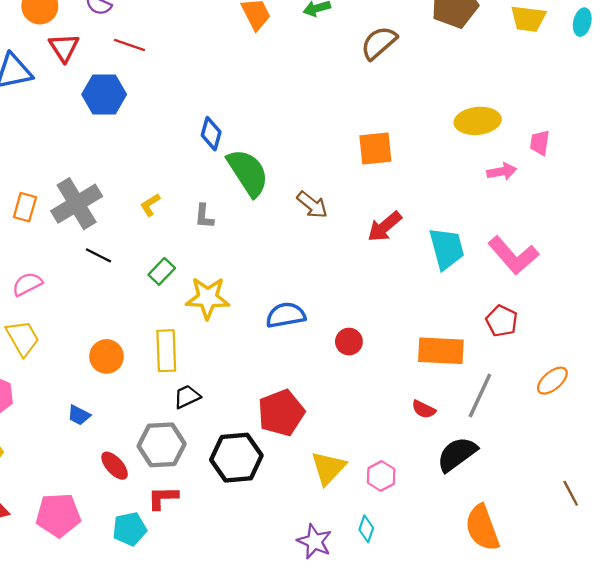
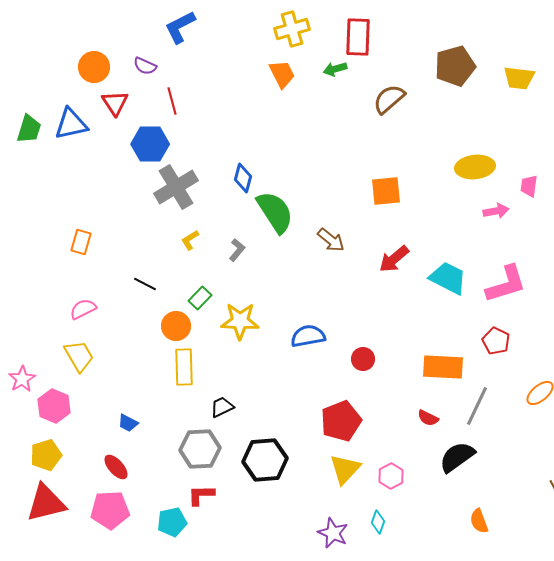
red line: (129, 45) -> (172, 101), turned 56
gray cross: (77, 204) -> (176, 187), moved
gray L-shape: (204, 216) -> (237, 250), turned -145
cyan trapezoid: (447, 248) -> (448, 278), turned -48
pink L-shape: (513, 255) -> (506, 284), turned -66
yellow rectangle: (166, 351) -> (184, 367), moved
orange circle: (106, 356) -> (176, 326), moved
red pentagon: (281, 413) -> (341, 421), moved
red ellipse: (115, 466) -> (116, 467), moved
orange semicircle: (482, 528) -> (479, 521), size x0.6

